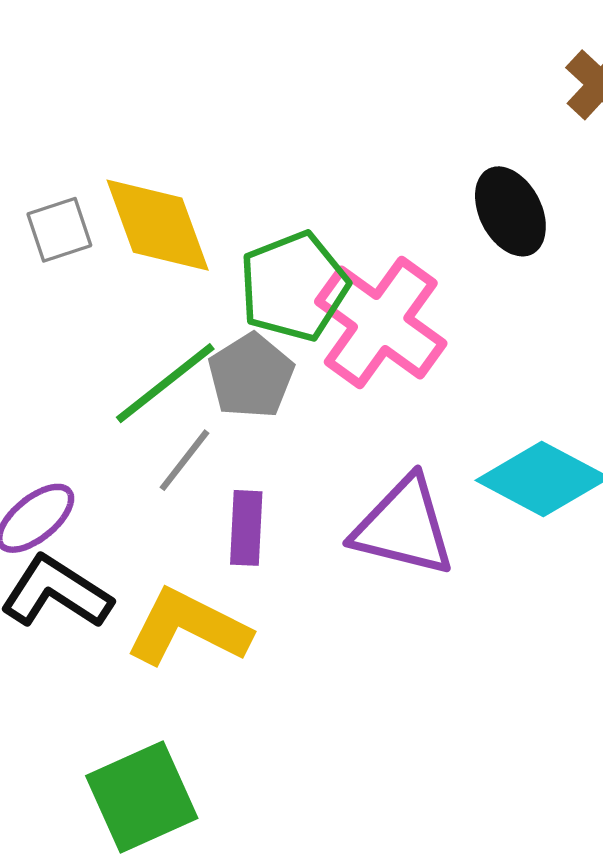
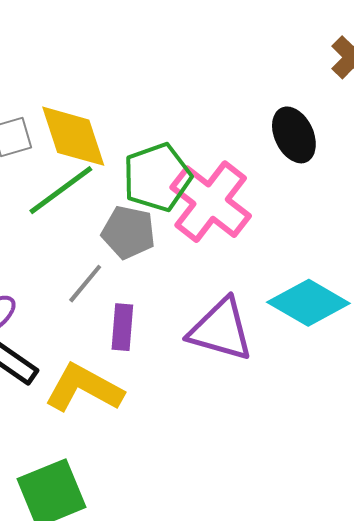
gray pentagon: (251, 376) -> (128, 232), turned -30
green line: (165, 383) -> (61, 190), moved

